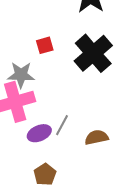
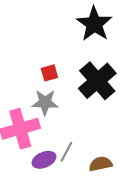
gray star: (21, 75) -> (45, 102), moved

